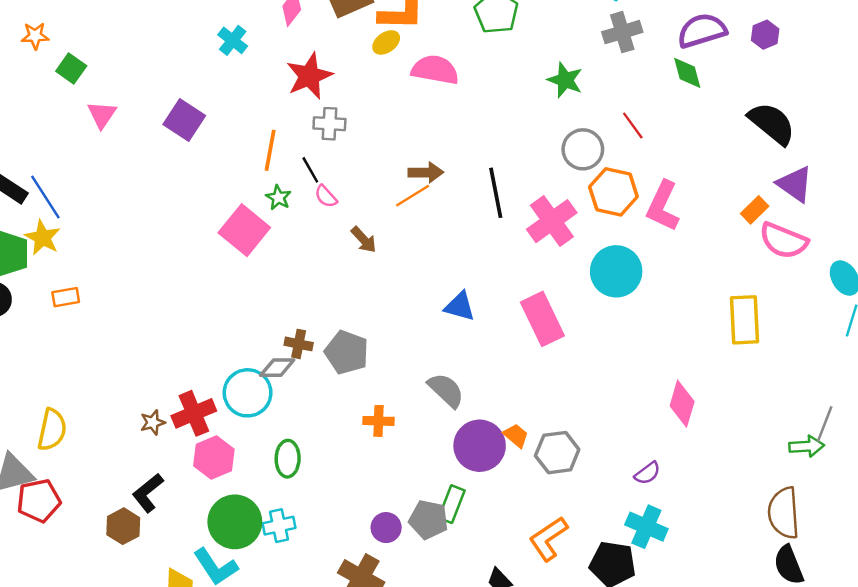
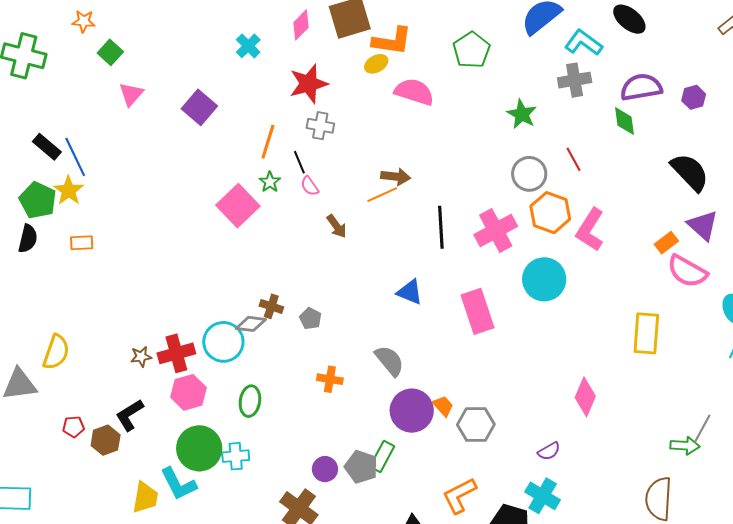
black line: (496, 193) -> (441, 227), moved
gray pentagon: (347, 352) -> (310, 319), size x0.6
red pentagon: (39, 501) -> (73, 427), moved, size x0.6

